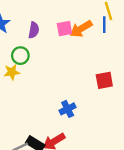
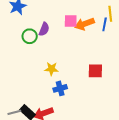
purple semicircle: (34, 30) -> (44, 29), moved
yellow star: (12, 72) -> (51, 69), moved

